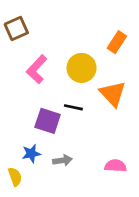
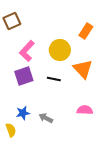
purple square: (48, 121) -> (24, 76), moved, turned -36
gray arrow: (63, 160) -> (46, 118), turned -144
pink semicircle: (115, 166) -> (85, 110), moved

